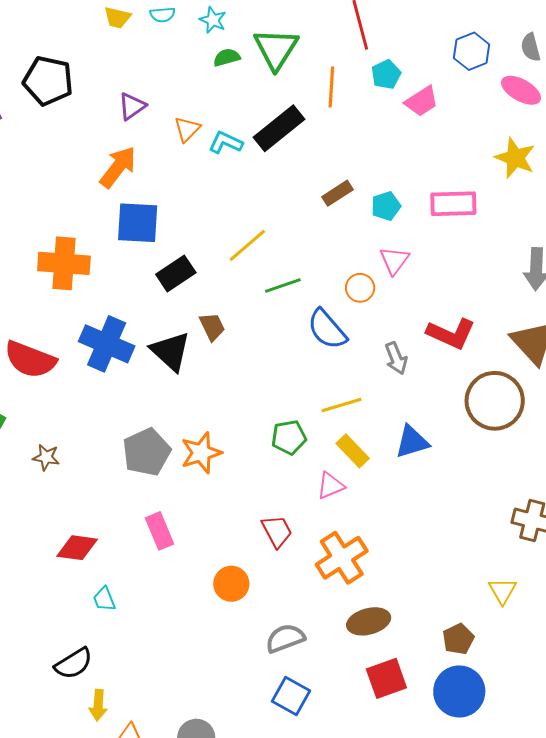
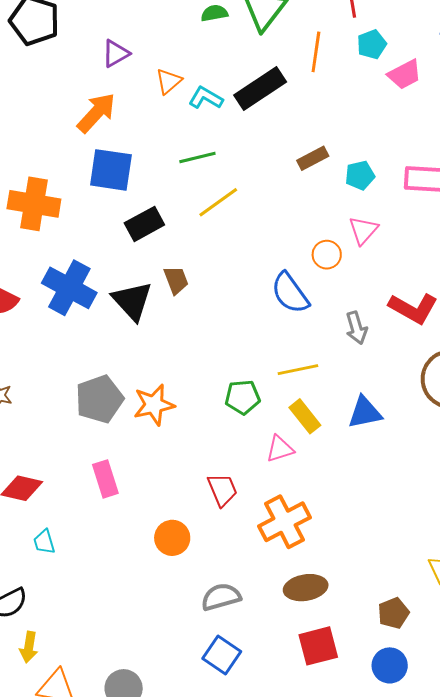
green line: (283, 286) -> (197, 158), moved
blue circle: (459, 691) -> (390, 665), size x0.7

